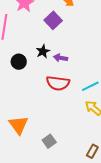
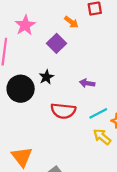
purple arrow: (61, 58) -> (87, 83), moved
black circle: (19, 62) -> (21, 89), size x1.6

